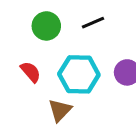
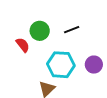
red semicircle: (31, 72) -> (23, 45), moved

